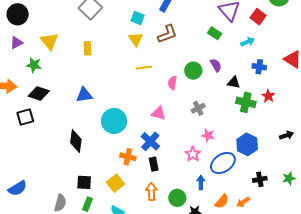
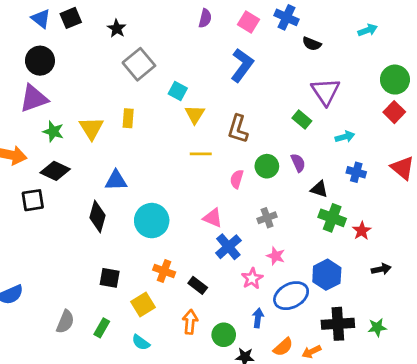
red square: (258, 17) -> (394, 112), moved
cyan square: (138, 18) -> (178, 91), moved
brown L-shape: (167, 34) -> (238, 129), moved, turned 120
yellow triangle: (49, 41) -> (91, 128), moved
purple triangle: (16, 43) -> (34, 98), size x1.6
red star: (268, 96) -> (362, 231), moved
black diamond: (76, 141) -> (97, 217), moved
blue cross: (150, 141) -> (228, 247), moved
black rectangle: (154, 164) -> (198, 285), turned -48
black cross: (260, 179) -> (338, 324), size x1.6
black square: (84, 182) -> (110, 278), moved

